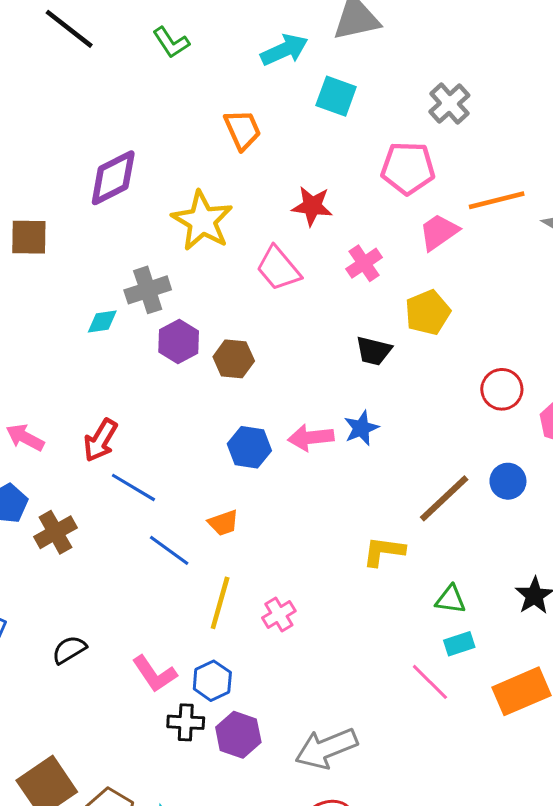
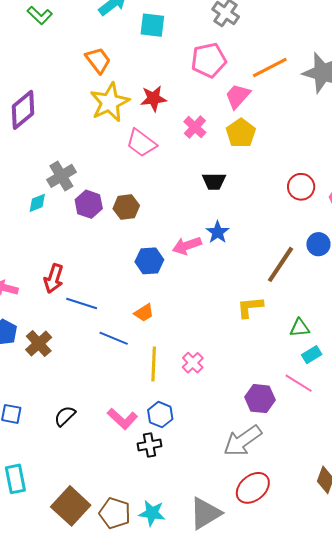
yellow star: (202, 221) -> (110, 102), moved, turned 30
yellow pentagon: (428, 313) -> (241, 133), moved
purple hexagon: (238, 735) -> (260, 399), moved

